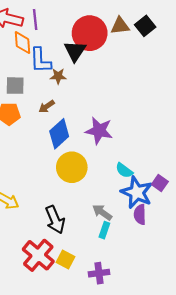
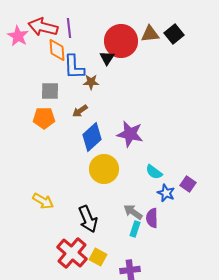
black triangle: (75, 51) -> (107, 58), size x0.7
blue star: (137, 192) -> (166, 193), size x0.6
purple semicircle: (140, 214) -> (152, 218), moved

